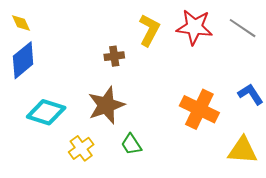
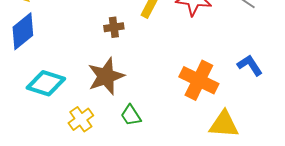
yellow triangle: (243, 150) -> (224, 124), moved

